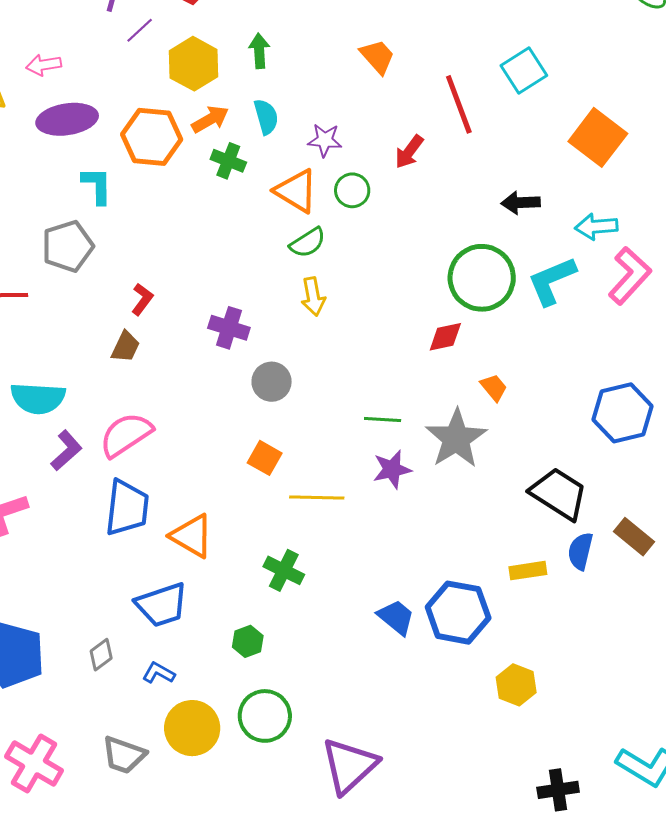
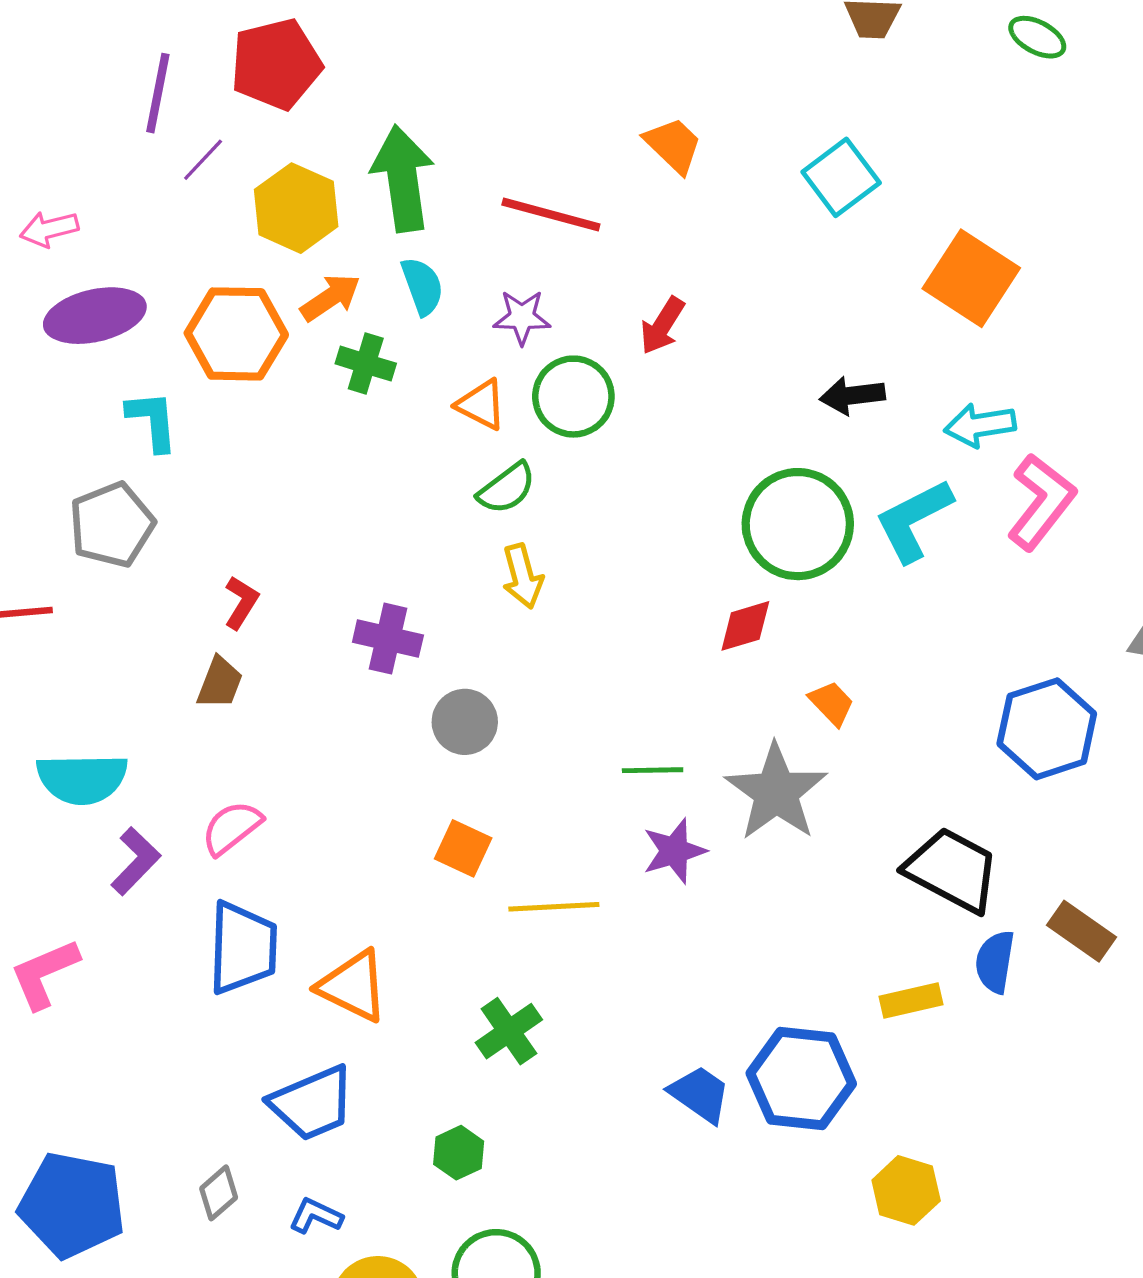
green arrow: (259, 51) -> (403, 179), size x1.8
orange trapezoid: (377, 57) -> (673, 145), moved
red line: (459, 104) -> (551, 214), moved, turned -50
green circle: (352, 190) -> (573, 397), size x1.4
orange triangle: (296, 191) -> (481, 405), size x0.7
pink semicircle: (126, 435) -> (232, 828), size x0.7
green cross: (284, 570) -> (509, 1031), turned 33

